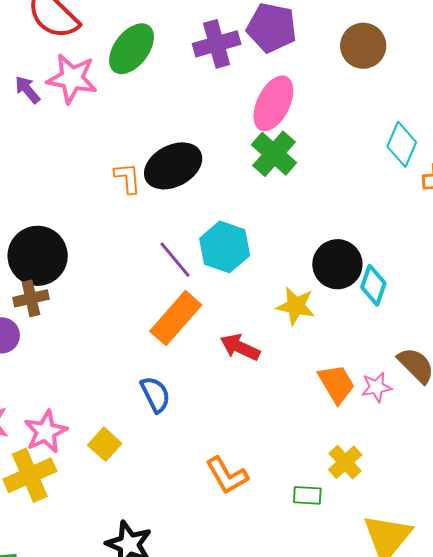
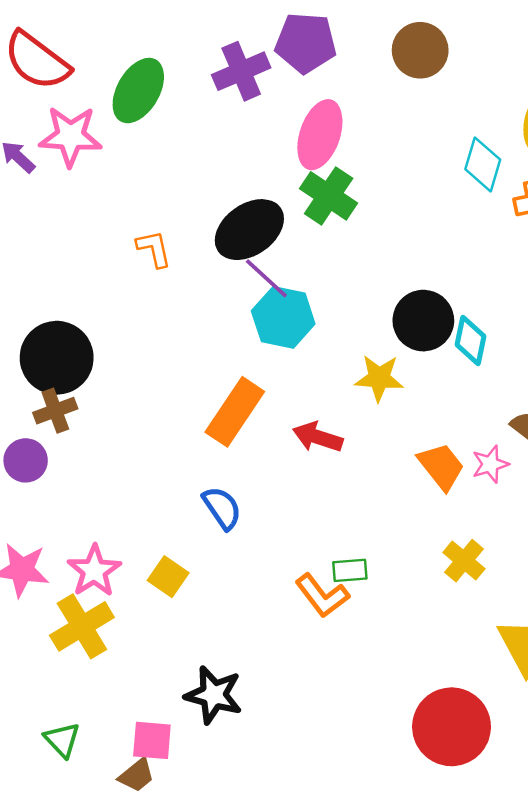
black ellipse: (173, 166) -> (249, 230), moved
purple line: (175, 260) -> (266, 278), moved
green rectangle: (307, 495) -> (350, 570), moved

